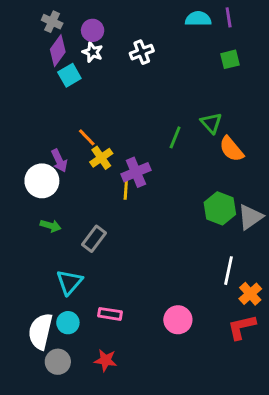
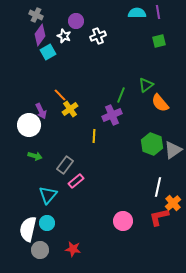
purple circle: (93, 30) -> (76, 21), moved
green triangle: (211, 123) -> (146, 85), turned 35
purple cross: (136, 172) -> (112, 115), moved
yellow line: (126, 190) -> (94, 136), moved
pink rectangle: (110, 314) -> (76, 181), moved, turned -49
red L-shape: (242, 327) -> (159, 217), moved

